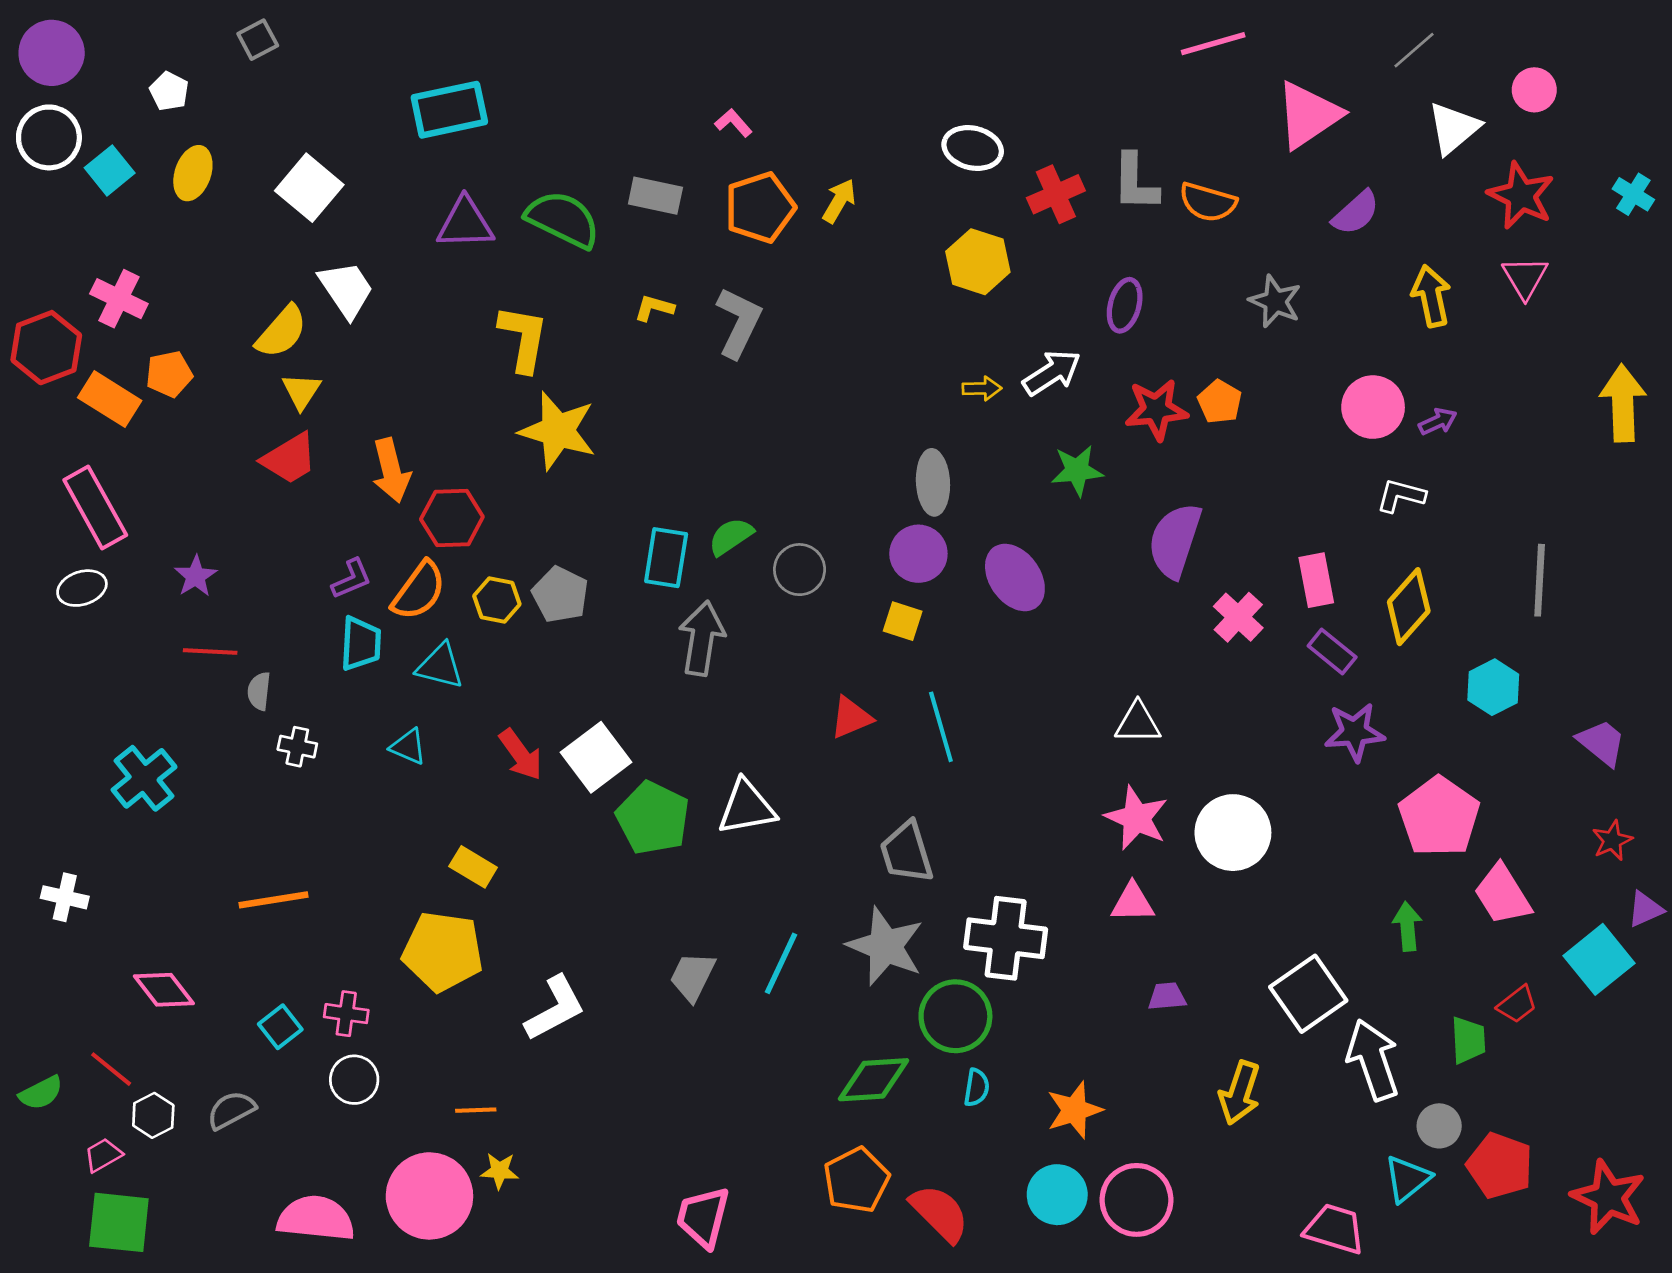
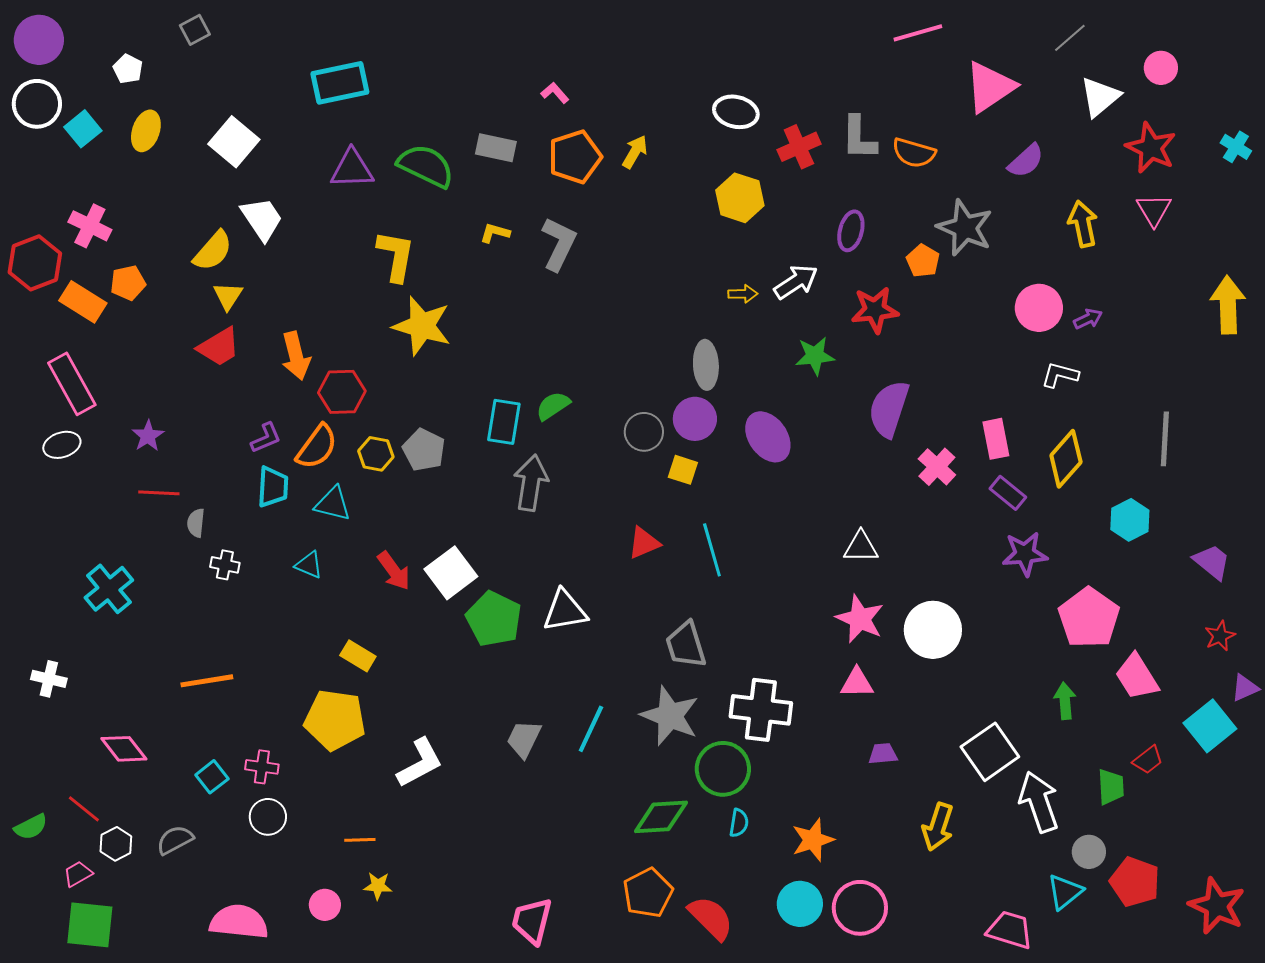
gray star: (1275, 301) -> (965, 228), size x1.4
orange pentagon: (1220, 402) -> (923, 261), moved
gray circle: (800, 570) -> (644, 432), moved
pink circle: (429, 1196) -> (325, 905), size x0.5

